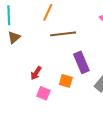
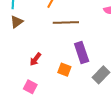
pink square: (43, 93) -> (30, 87), moved

